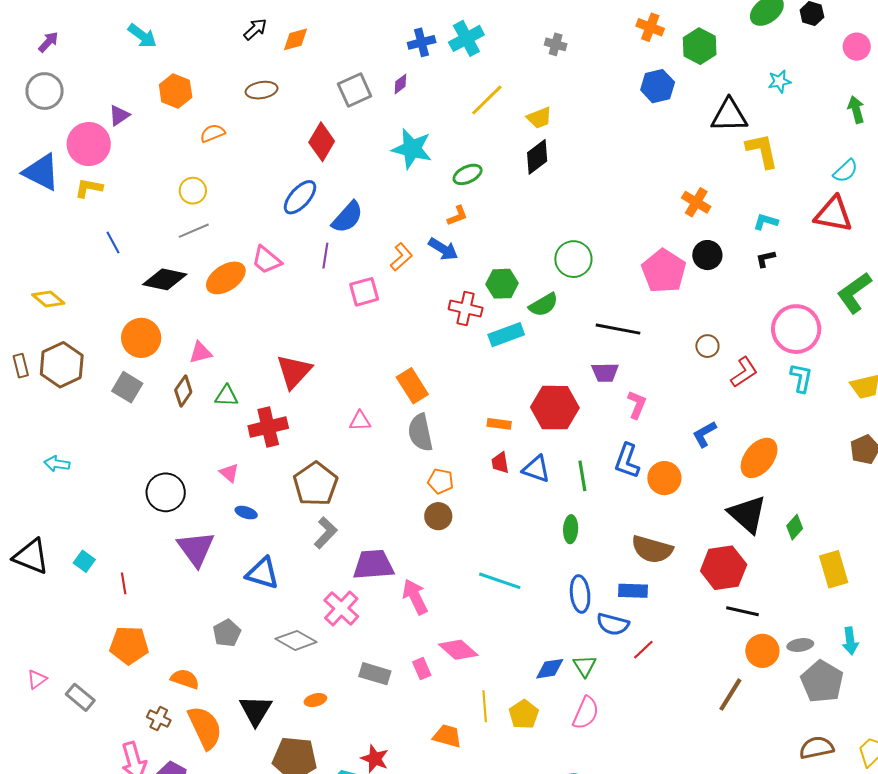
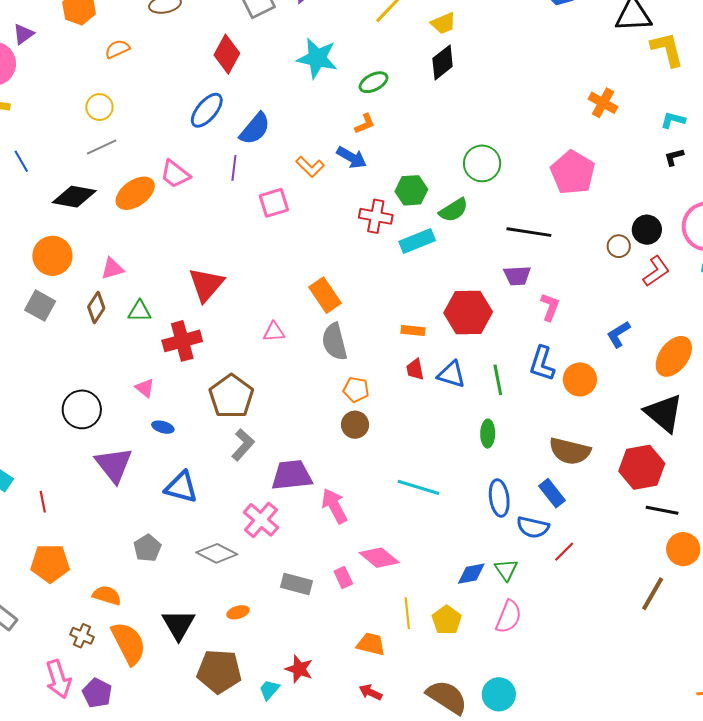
black circle: (707, 255) -> (647, 230), moved
orange L-shape: (401, 257) -> (310, 167), turned 88
blue rectangle: (633, 591) -> (552, 493), turned 52

